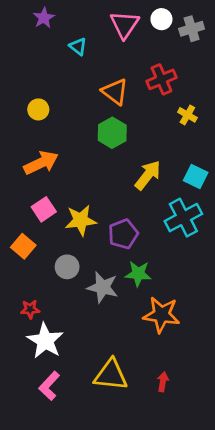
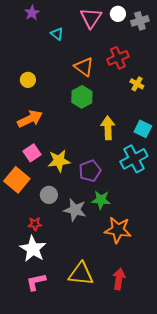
yellow arrow: (148, 175) -> (108, 128), turned -40
orange square: (23, 246) -> (17, 180), size x1.4
red star: (30, 309) -> (35, 224), moved
red arrow: (163, 382) -> (119, 279), size x1.5
pink L-shape: (49, 386) -> (36, 282), turned 35

